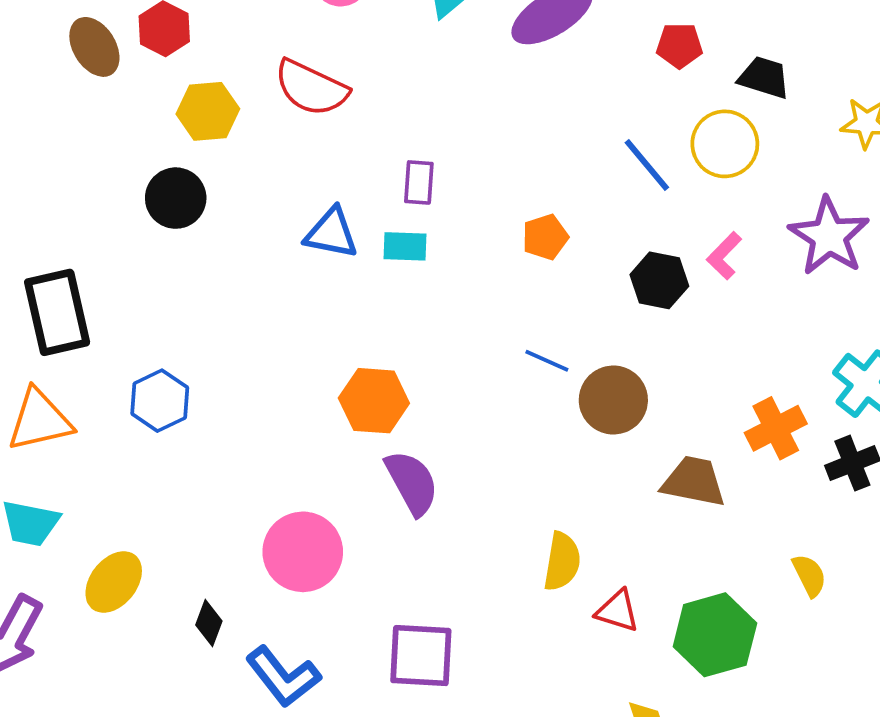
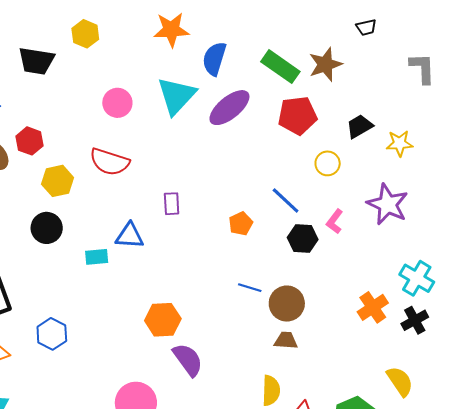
red pentagon: (679, 46) -> (297, 115), size x1.6
black trapezoid: (764, 77) -> (359, 126), moved, turned -40
yellow circle: (725, 144) -> (328, 163), size x0.7
blue line: (647, 165) -> (286, 201), moved
cyan rectangle: (405, 246) -> (97, 257), moved
brown trapezoid: (694, 482) -> (286, 341), moved, size x0.7
yellow semicircle: (809, 575) -> (400, 381), size x1.4

